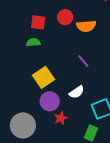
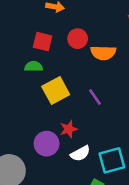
yellow square: (44, 77) -> (56, 91), moved
white semicircle: (77, 92) -> (80, 153), moved
red star: (61, 118) -> (69, 129), moved

